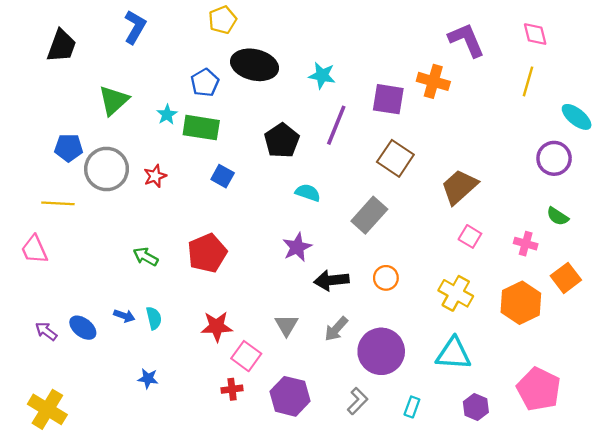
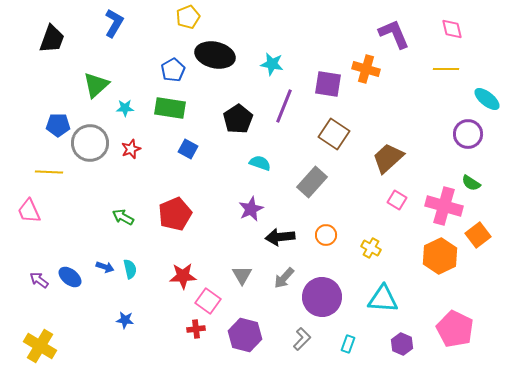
yellow line: (528, 81) -> (446, 69), turned 75
cyan star: (167, 115) -> (125, 108), moved, turned 30
pink cross: (526, 244) -> (444, 206), size x1.8
yellow cross: (456, 293) -> (371, 248), moved, size x0.7

